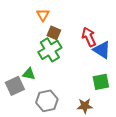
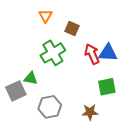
brown square: (54, 33) -> (72, 29), moved
red arrow: (89, 37) -> (92, 54), moved
blue triangle: (102, 50) -> (108, 53), turned -30

